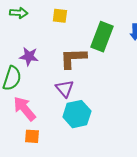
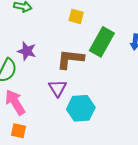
yellow square: (60, 16) -> (76, 16), moved
cyan hexagon: (77, 114) -> (81, 108), moved

